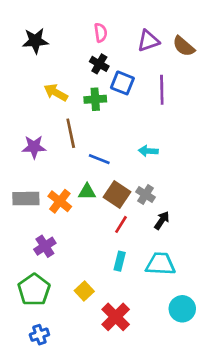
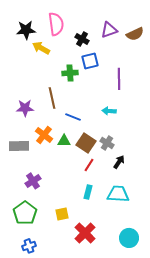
pink semicircle: (101, 33) -> (56, 24), moved, size x1.6
brown semicircle: (184, 46) -> (135, 34), turned -66
black cross: (99, 64) -> (82, 39), moved
blue square: (122, 83) -> (90, 61), turned -36
purple line: (162, 90) -> (119, 79), moved
yellow arrow: (56, 92) -> (41, 48), moved
orange cross: (60, 201) -> (44, 135), moved
yellow square: (84, 291) -> (62, 214), turned 32
cyan circle: (182, 309) -> (129, 238), moved

